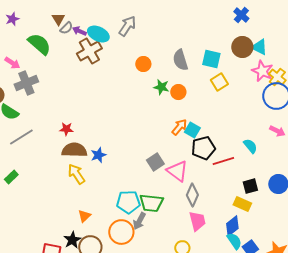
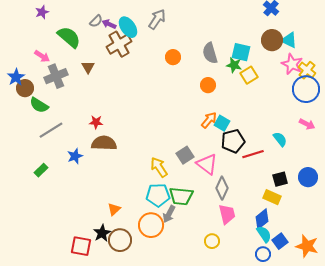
brown triangle: (58, 19) -> (88, 67), moved
cyan ellipse: (98, 34) -> (128, 27), turned 30
green star: (161, 87) -> (234, 65), moved
blue star: (98, 155) -> (75, 156), moved
yellow arrow: (76, 174) -> (159, 167), moved

